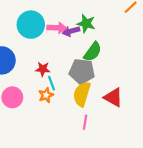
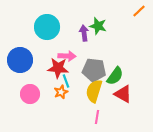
pink arrow: (57, 28) -> (67, 56), moved
purple arrow: (71, 31) -> (84, 33), turned 98
green semicircle: (93, 52) -> (115, 76), moved
red star: (43, 69) -> (58, 68), size x1.5

